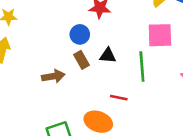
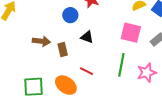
brown rectangle: (81, 60) -> (63, 50), moved
green line: (142, 67) -> (121, 65), moved

